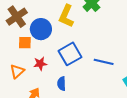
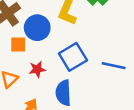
blue semicircle: (62, 84) -> (63, 93), size x1.5

